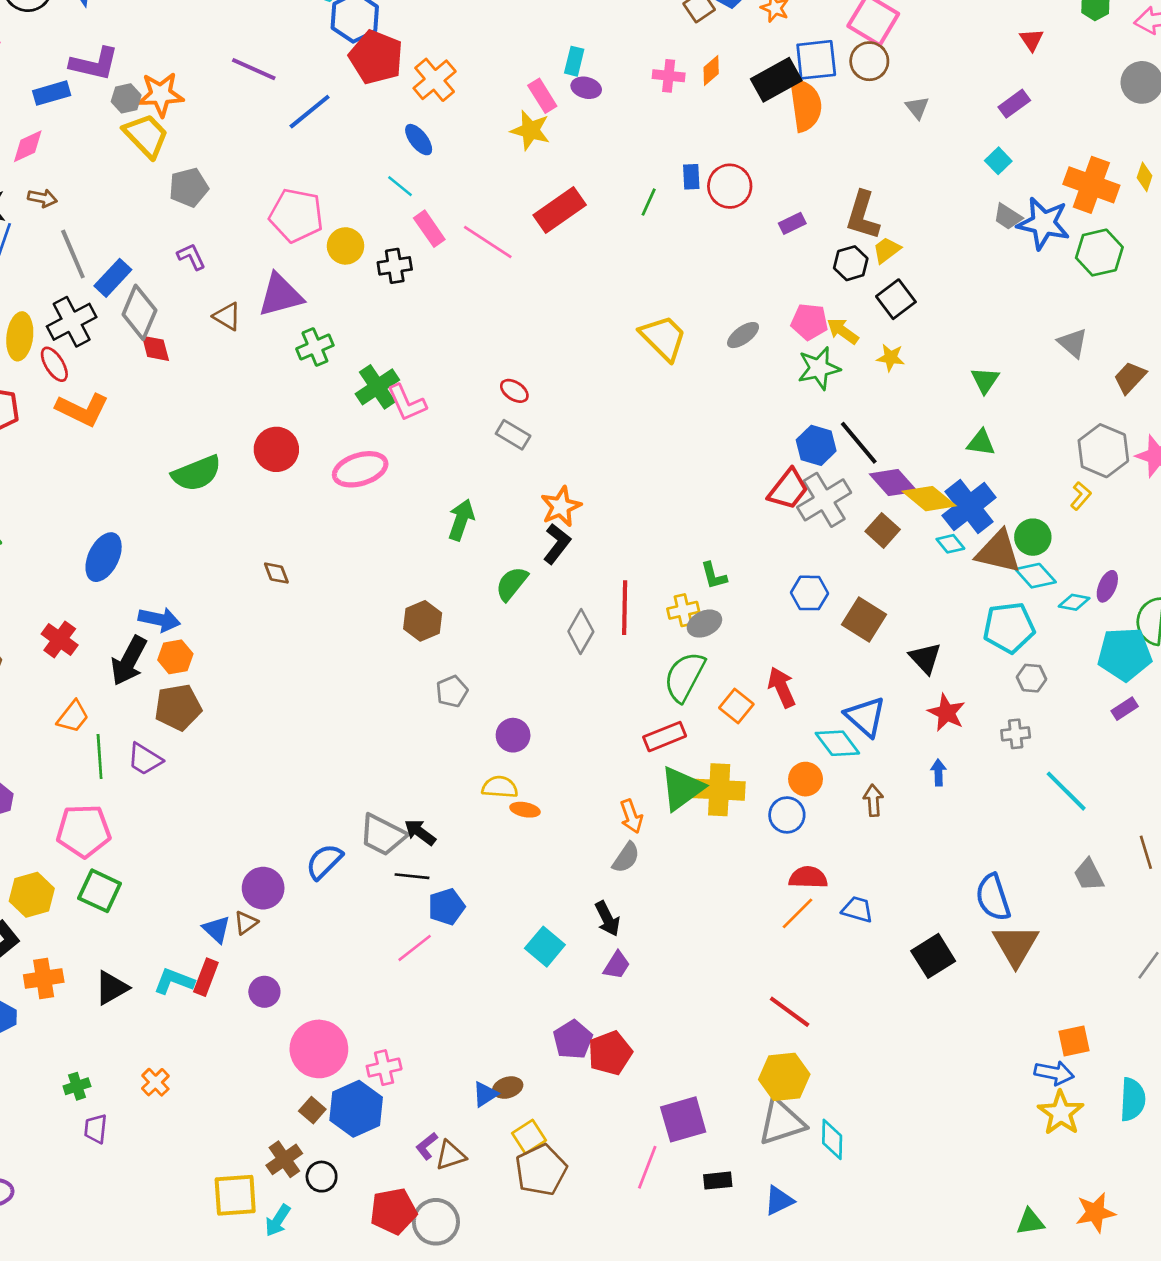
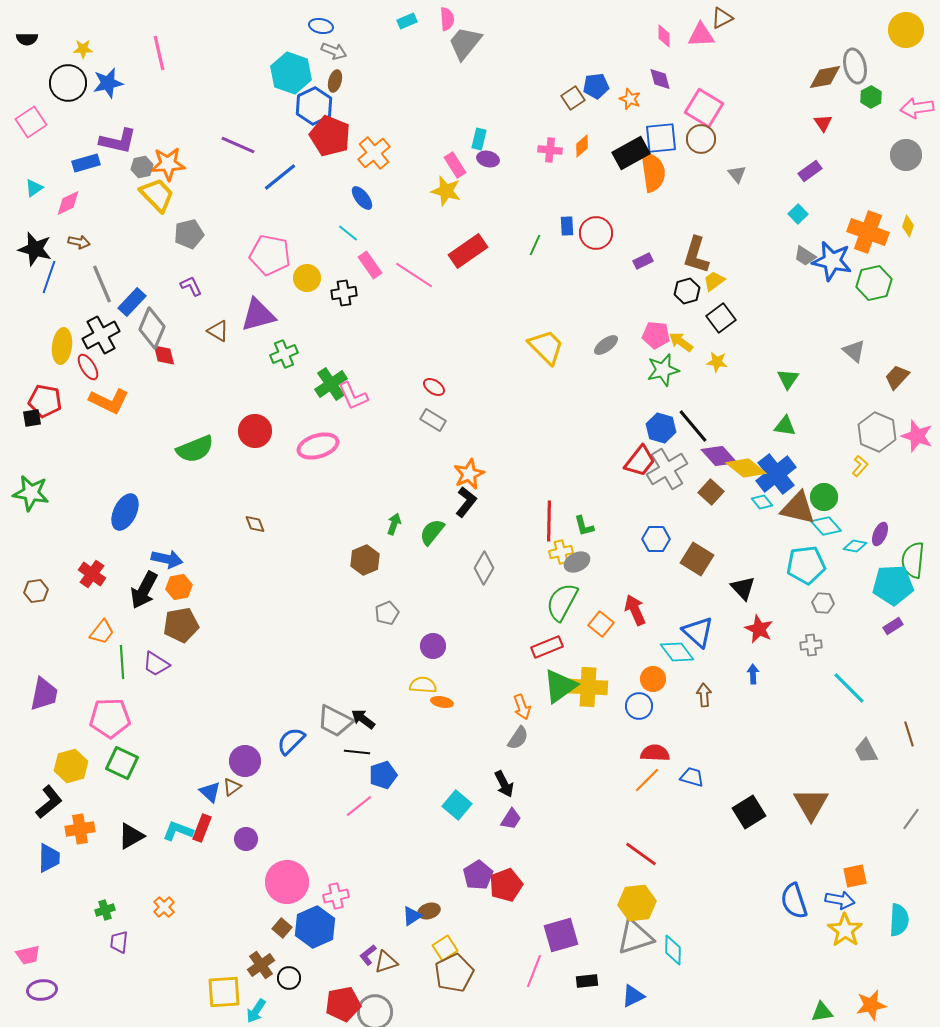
green arrow: (461, 520) -> (394, 524), moved, size x0.7
red line: (625, 608) -> (549, 521), moved
blue semicircle: (993, 897) -> (794, 901), moved

